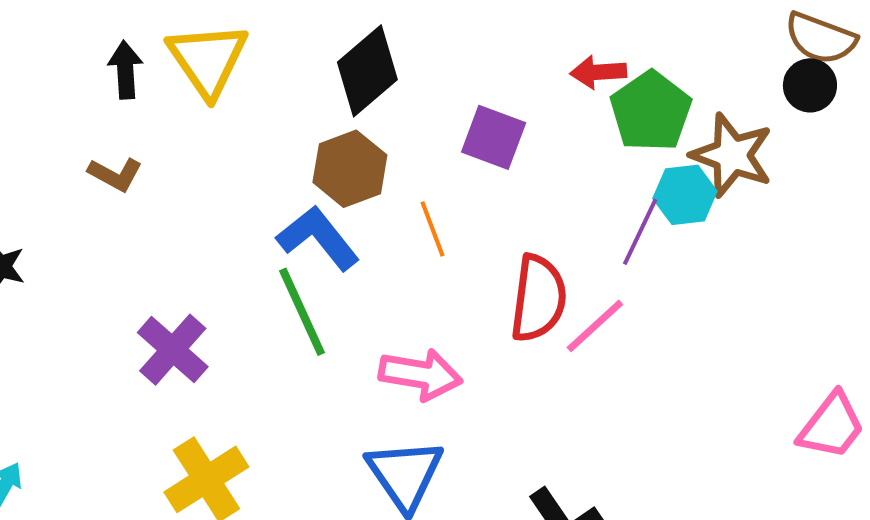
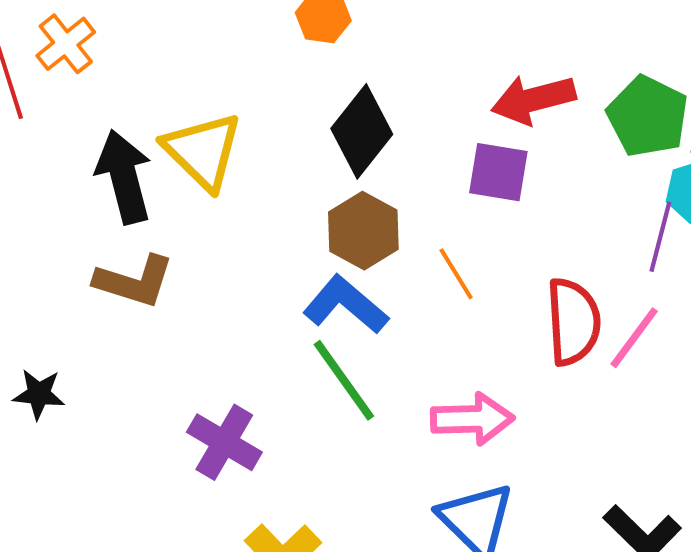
black arrow: (125, 70) -> (124, 177), size x1.6
red arrow: (598, 72) -> (533, 99), moved, size x1.5
brown L-shape: (115, 174) -> (134, 281), size x1.5

